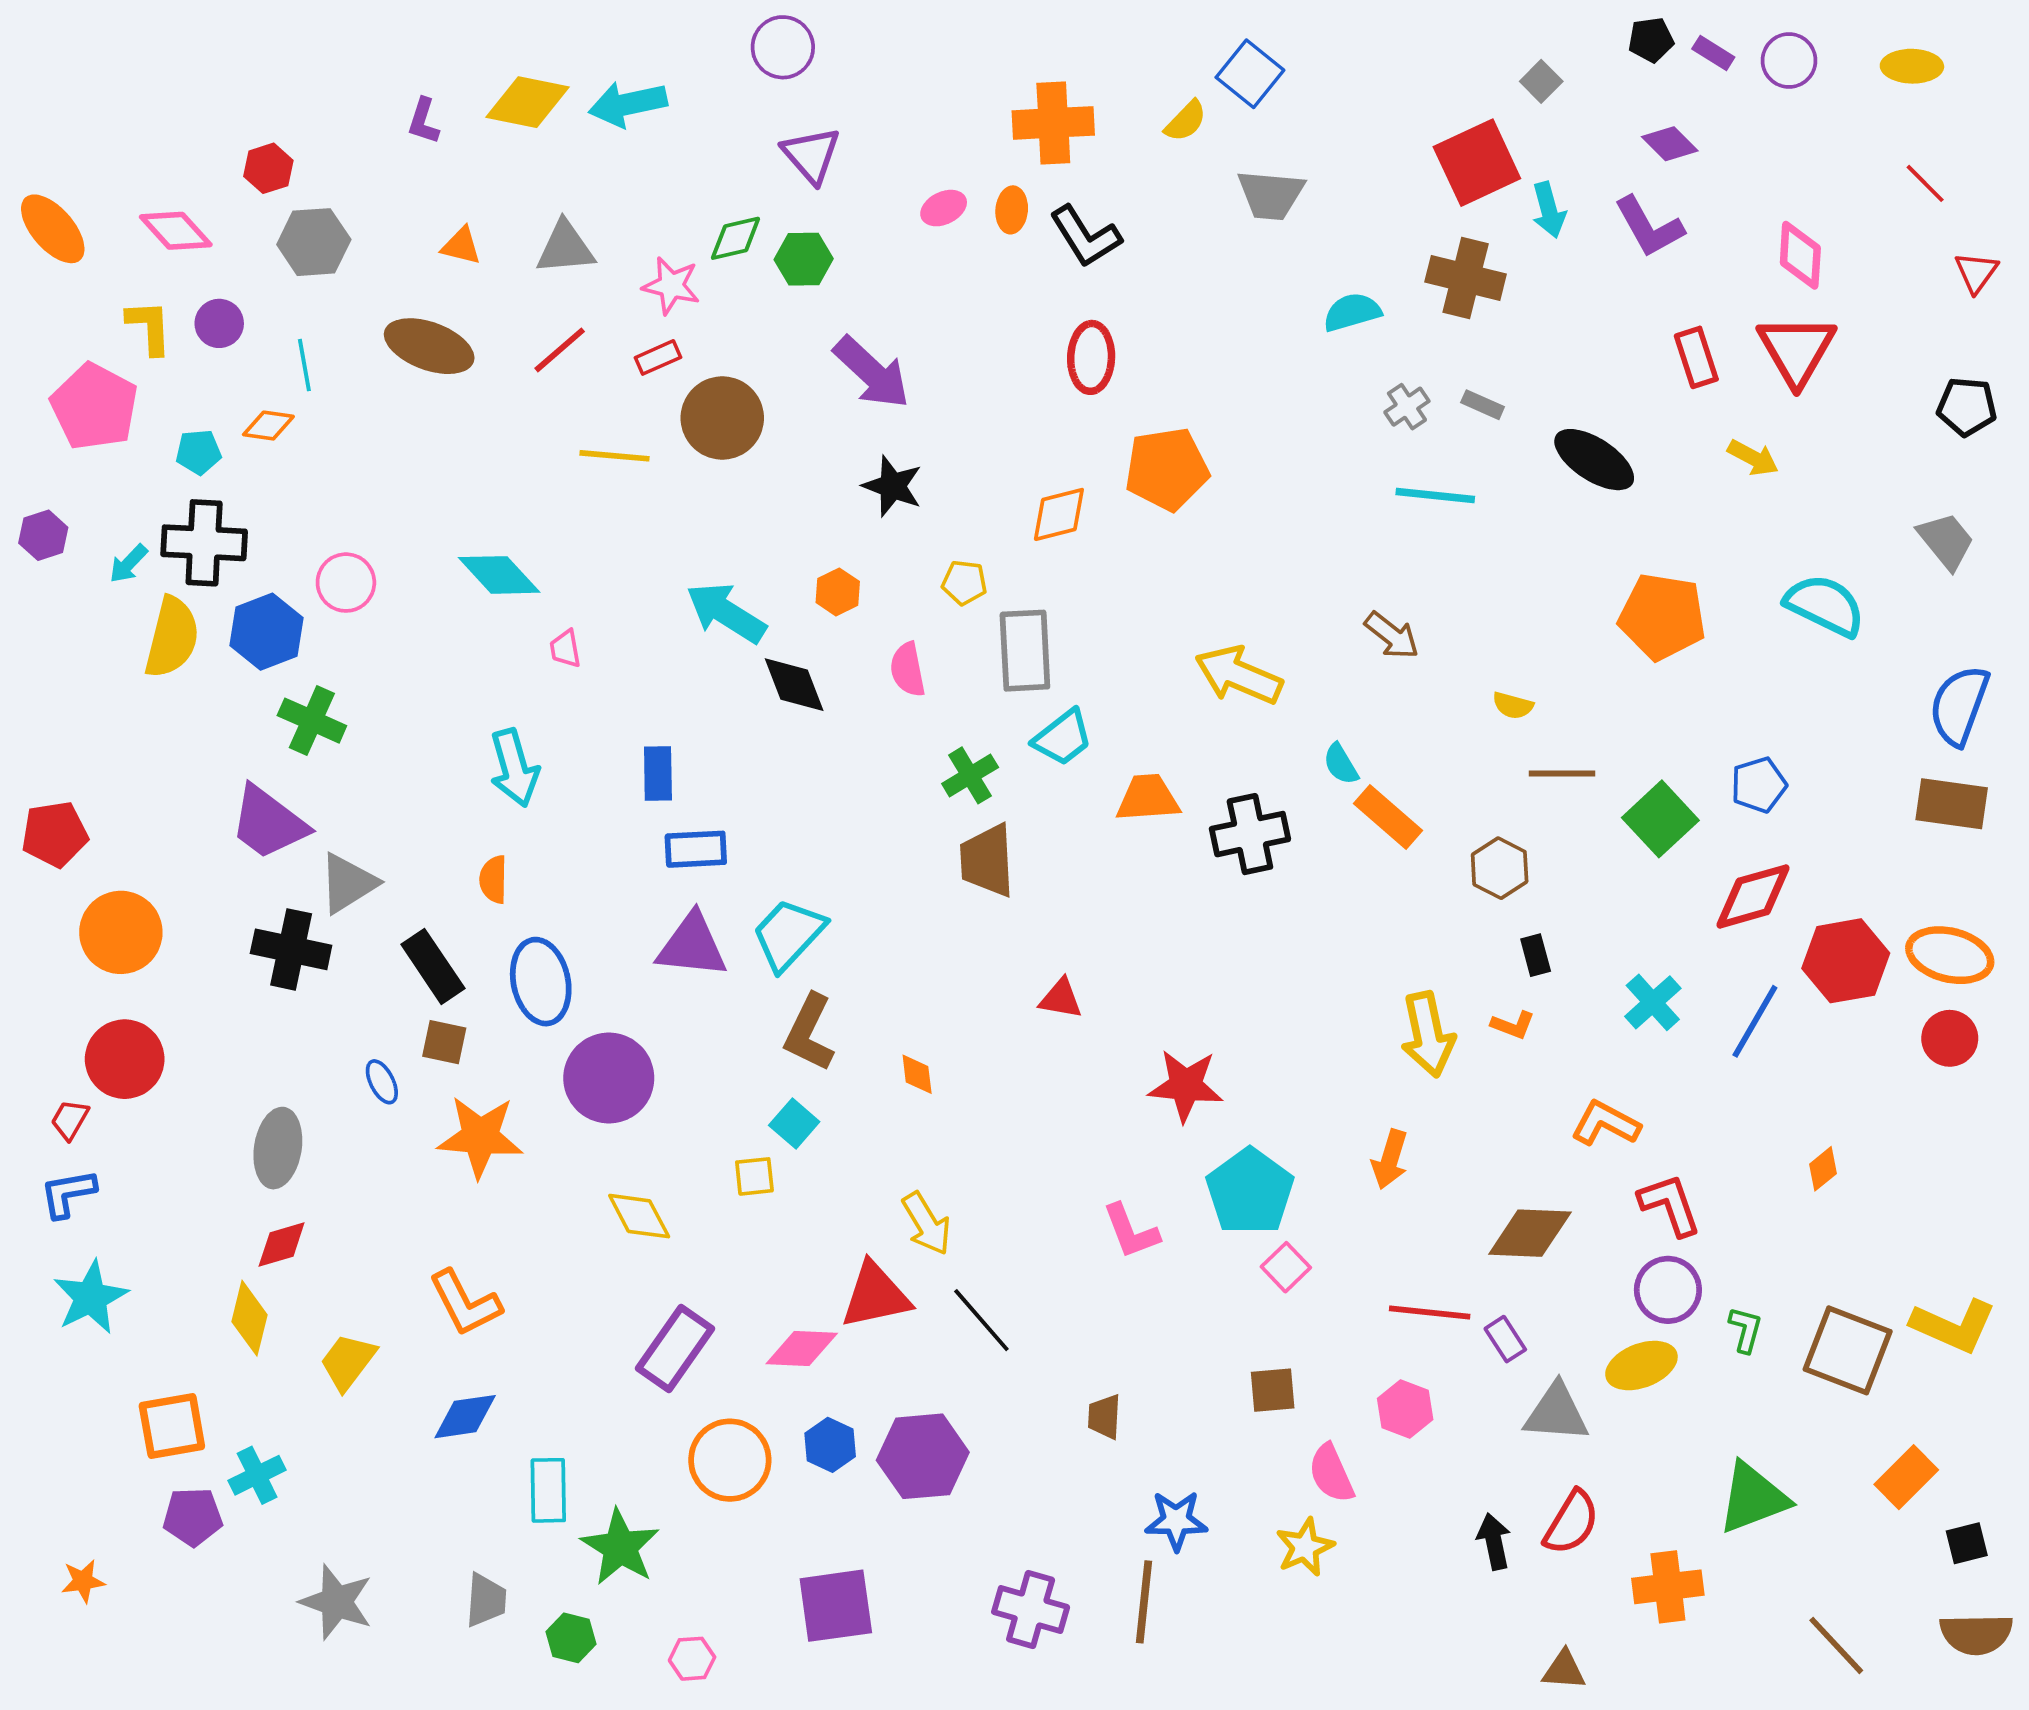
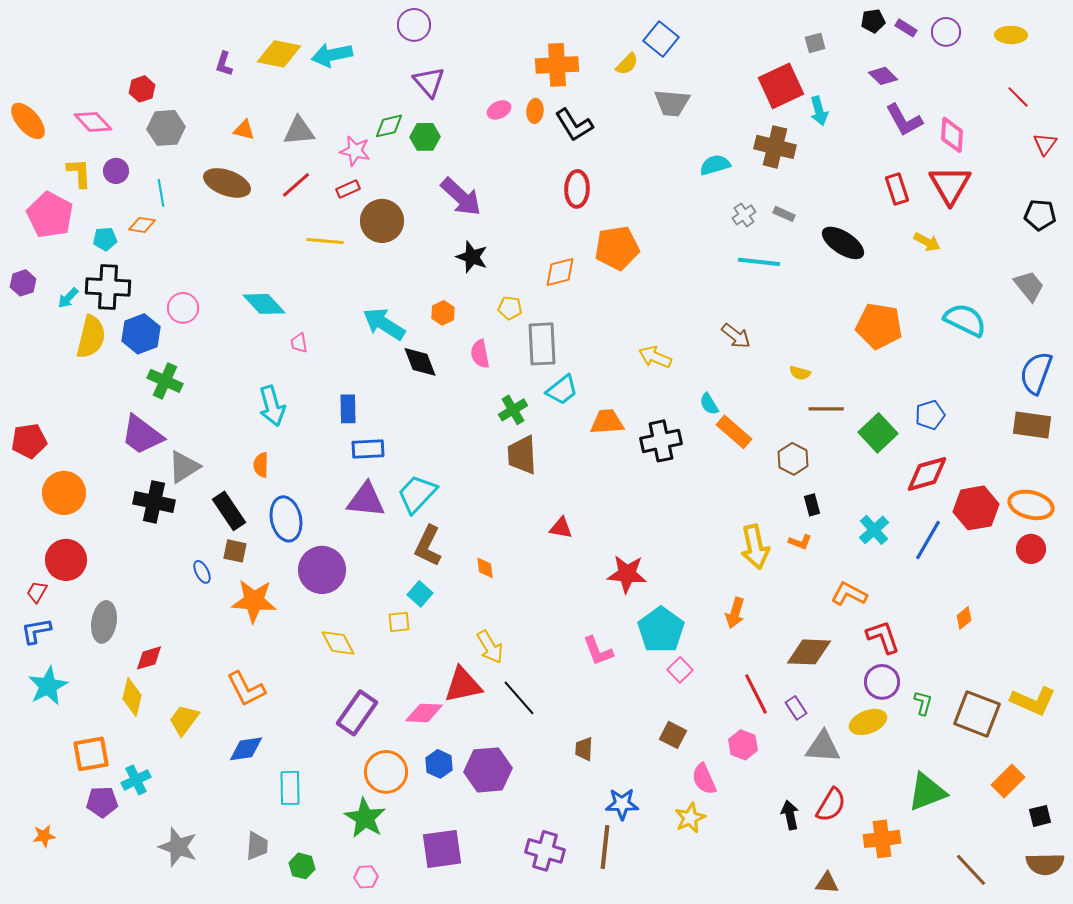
gray square: (1541, 81) -> (815, 43), turned 30
purple L-shape: (1649, 227) -> (904, 120), moved
yellow arrow: (1239, 675) -> (655, 357), size x0.7
gray ellipse: (278, 1148) -> (104, 622), moved
red line: (1430, 1313) -> (756, 694), turned 57
brown square: (1273, 1390) -> (673, 735), turned 32
green star: (620, 1547) -> (365, 818), moved

